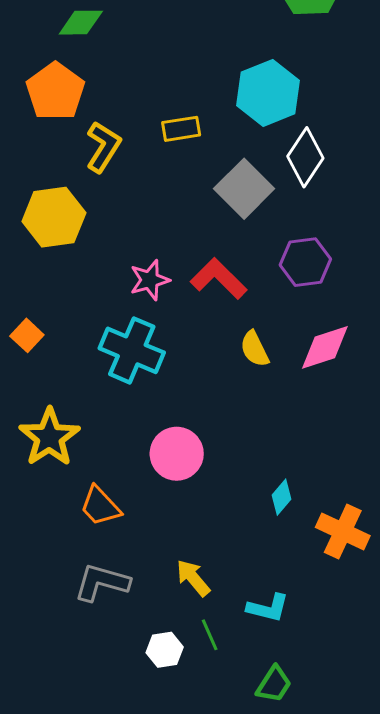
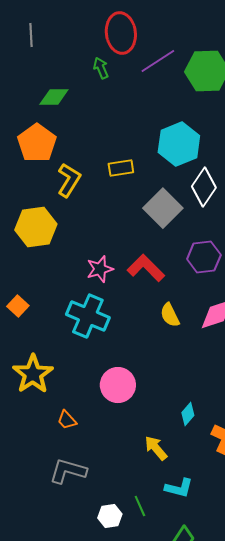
orange trapezoid: (100, 506) -> (67, 420), size x0.7
yellow arrow: (193, 578) -> (156, 448), moved

